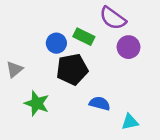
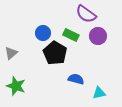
green rectangle: (84, 37) -> (71, 35), moved
black pentagon: (72, 69) -> (55, 53), turned -30
green star: (37, 103) -> (16, 86), moved

